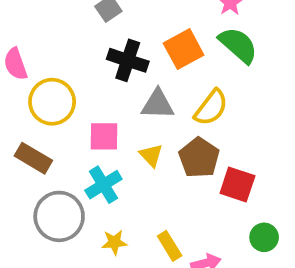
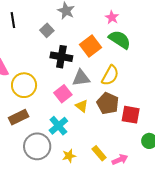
pink square: (104, 136) -> (63, 94), moved, turned -30
brown rectangle: (33, 158) -> (19, 117), turned -48

